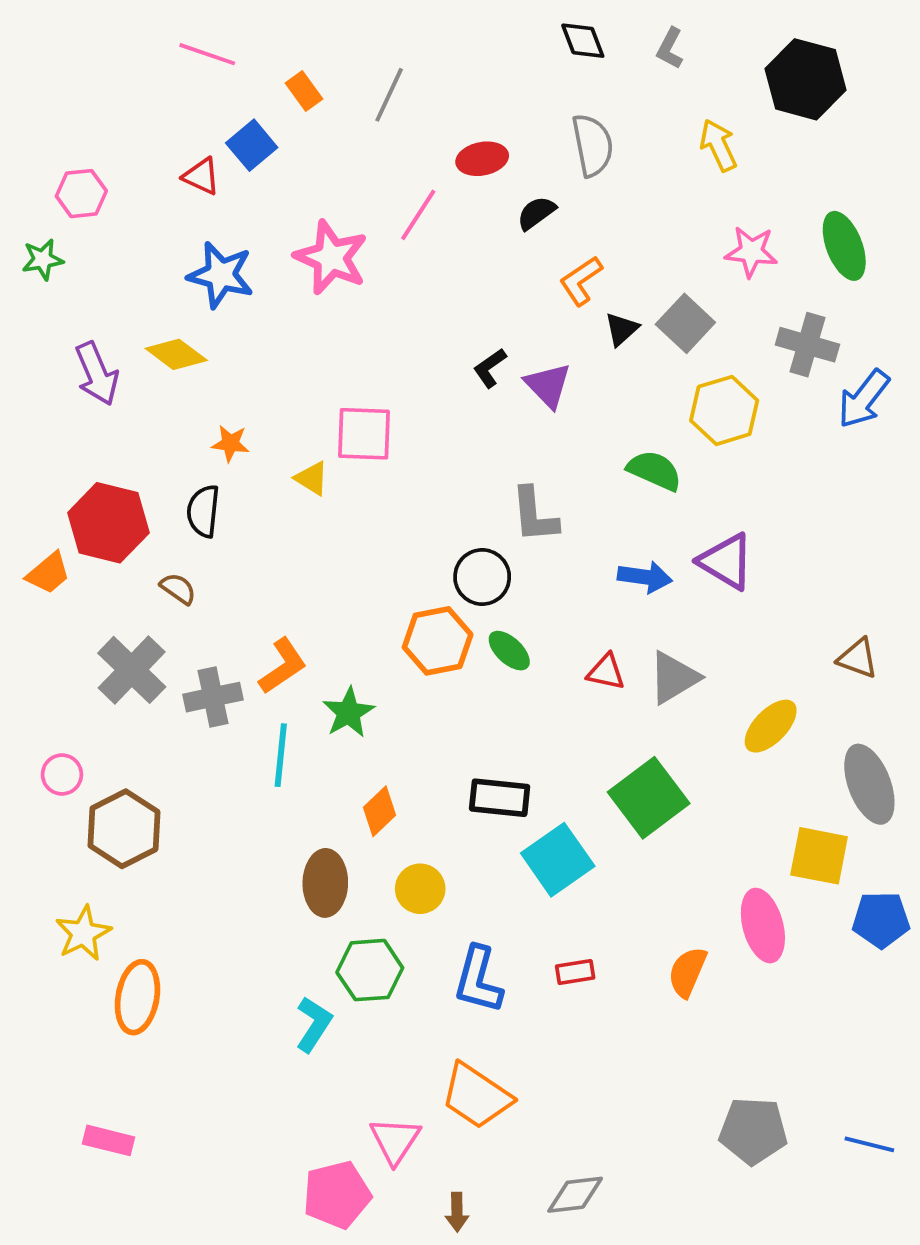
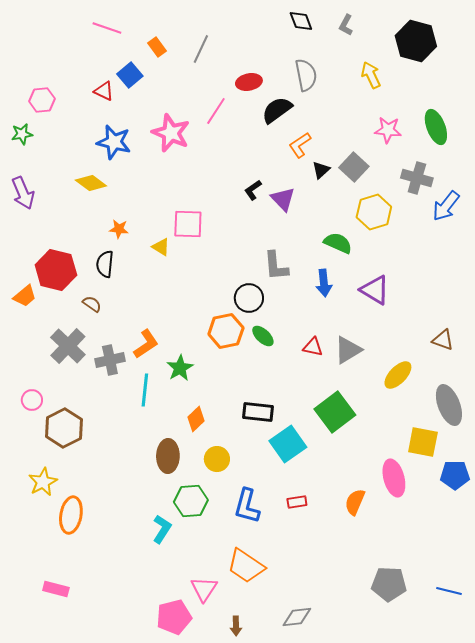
black semicircle: (536, 213) -> (277, 110), size x1.5
purple arrow: (97, 374) -> (23, 193), moved
blue arrow: (645, 577) -> (324, 283), moved, turned 76

